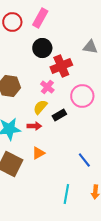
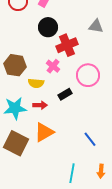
yellow semicircle: (40, 107) -> (36, 83), moved, turned -126
orange triangle: (38, 153) -> (44, 132), size x1.5

